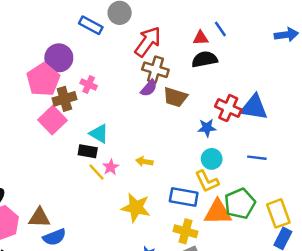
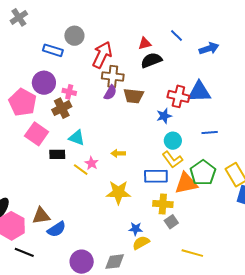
blue line: (220, 29) -> (177, 35), moved
blue arrow: (286, 35) -> (209, 48), moved
purple circle: (59, 58) -> (44, 83), moved
pink cross: (89, 84) -> (69, 92), moved
brown cross: (64, 99) -> (62, 108), moved
black rectangle: (88, 151) -> (57, 154), moved

